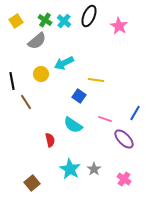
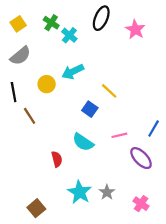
cyan cross: (64, 21) -> (69, 35), moved
gray semicircle: (37, 41) -> (20, 56), moved
yellow line: (96, 80) -> (109, 91), turned 35
pink line: (105, 119) -> (119, 135), turned -32

